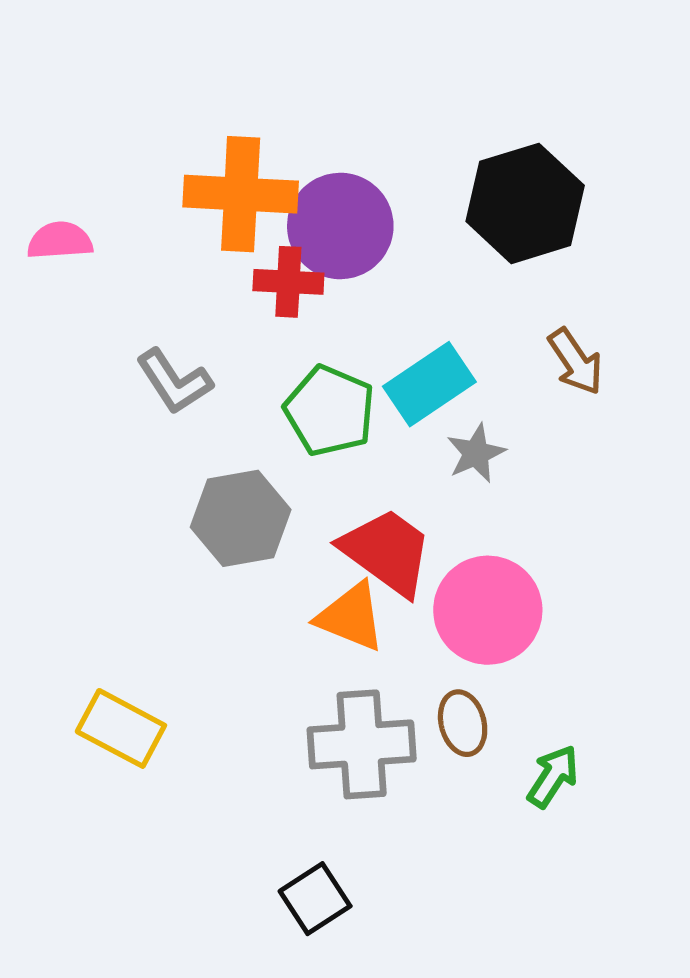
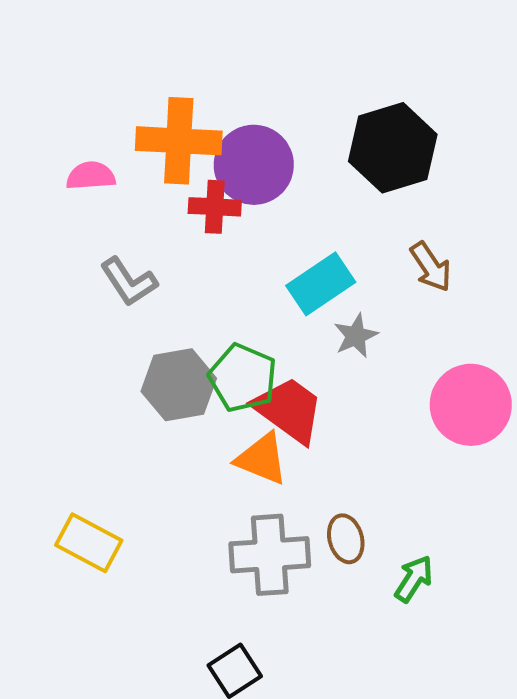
pink semicircle: (60, 241) -> (91, 176), moved
green pentagon: (330, 411) -> (243, 378), moved
pink circle: (488, 610) -> (471, 405), moved

